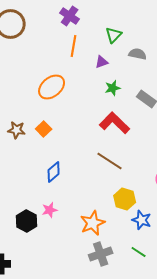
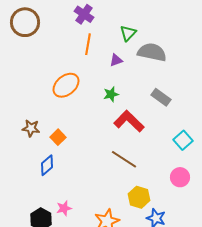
gray semicircle: (138, 54) -> (152, 52), size x1.6
green star: (113, 88) -> (111, 94), moved
orange square: (44, 129) -> (58, 137), moved
blue diamond: (54, 172) -> (47, 165), moved

